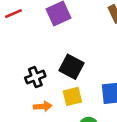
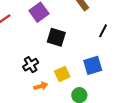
black square: (71, 67) -> (56, 37), moved

